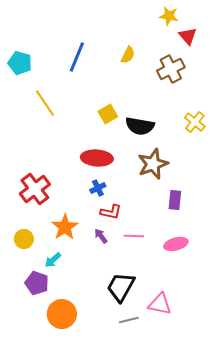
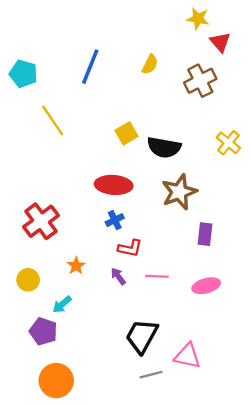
orange star: (65, 227) -> (76, 266), size x0.6
orange circle: (62, 314) -> (56, 381), moved

